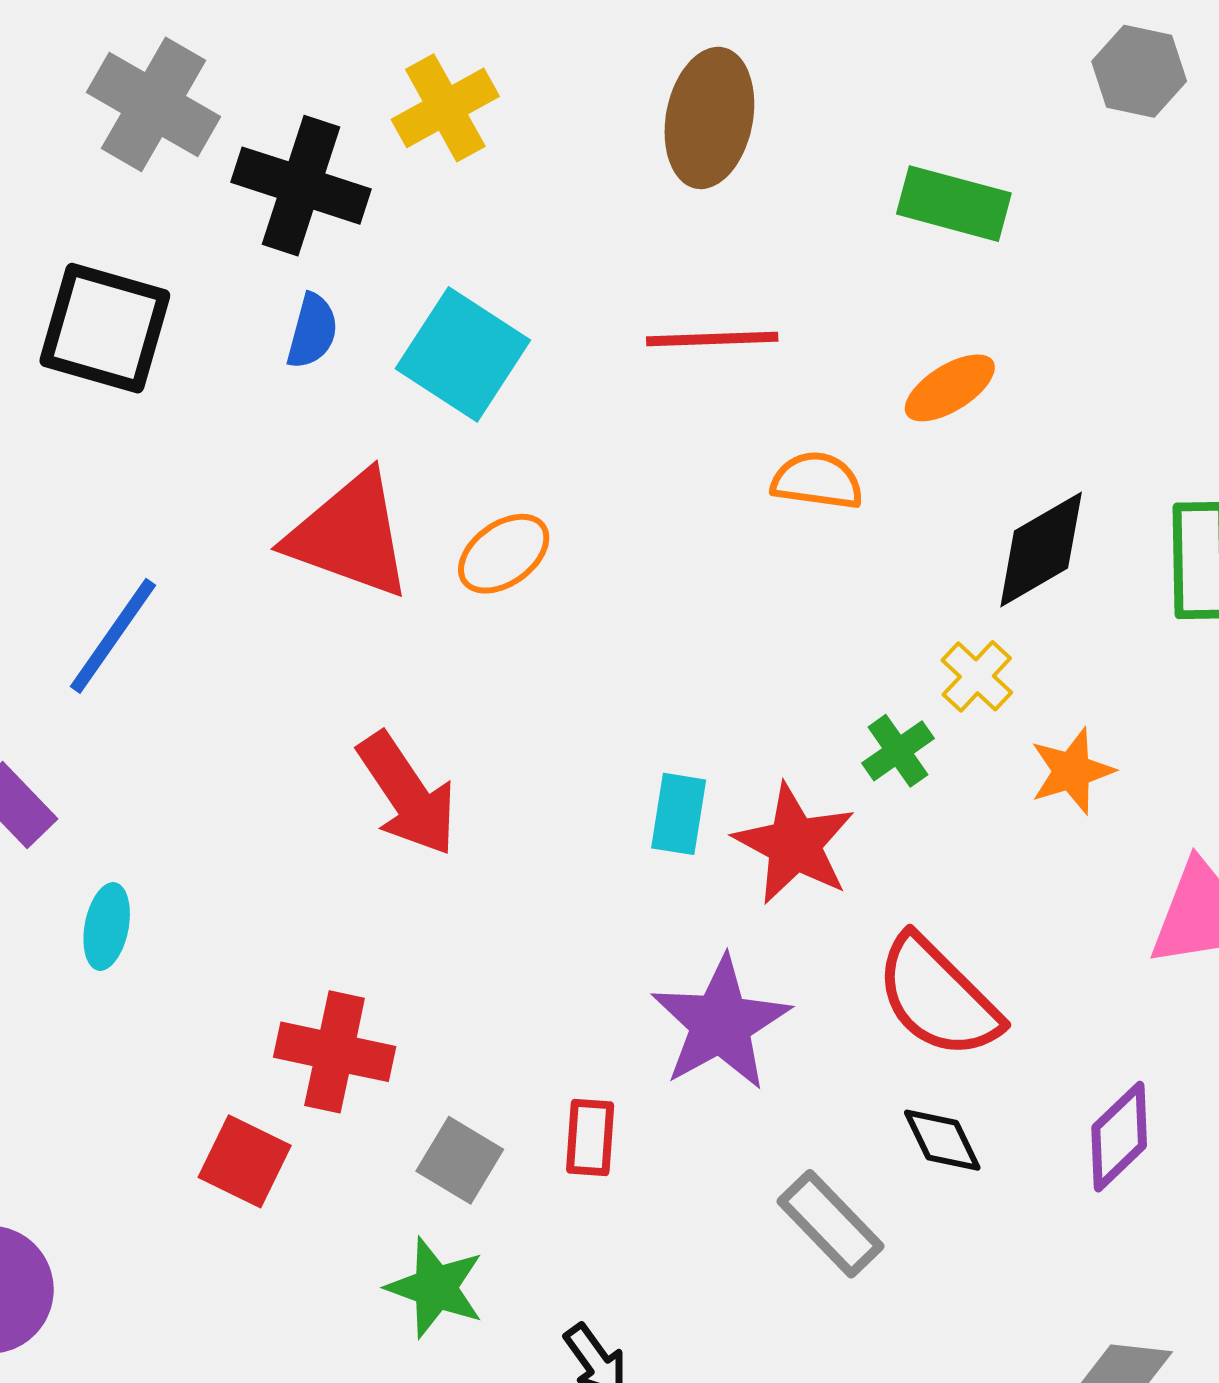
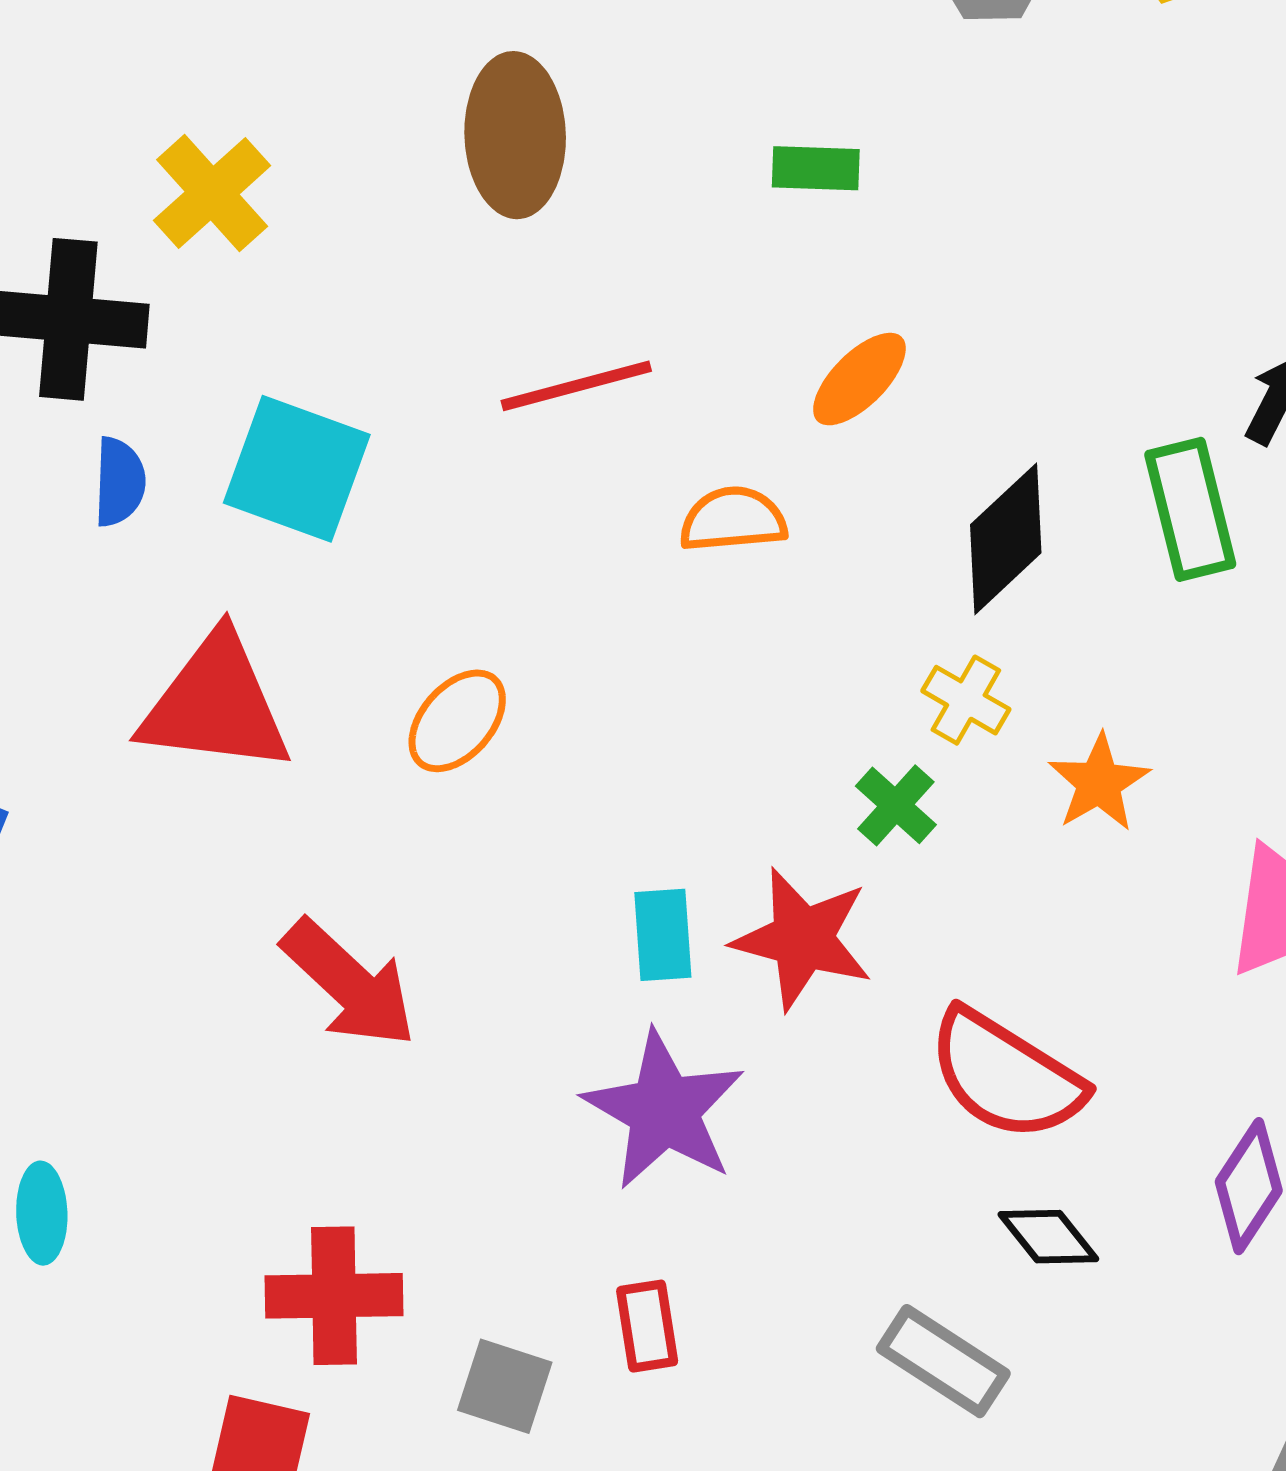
green rectangle: (954, 204) -> (816, 168), size x0.7
orange ellipse: (504, 554) -> (457, 721), moved
purple star: (721, 1023) -> (664, 1110), moved

